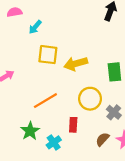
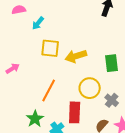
orange line: (45, 101) -> (49, 91), turned -30
red rectangle: (73, 125) -> (75, 112), size x1.5

